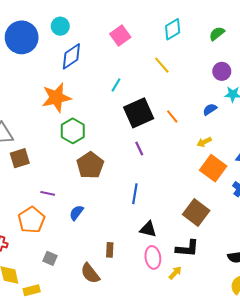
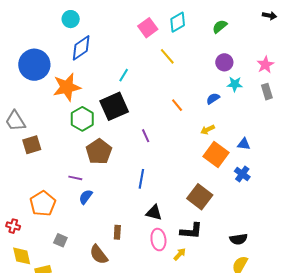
pink square: (120, 35) -> (148, 28), moved
blue circle: (22, 37) -> (34, 65), moved
black square: (139, 113) -> (114, 106), moved
purple line: (48, 193) -> (75, 178), moved

